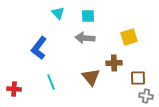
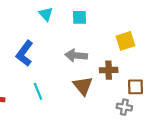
gray arrow: (85, 38) -> (76, 56), moved
gray cross: (146, 96) -> (124, 107), moved

